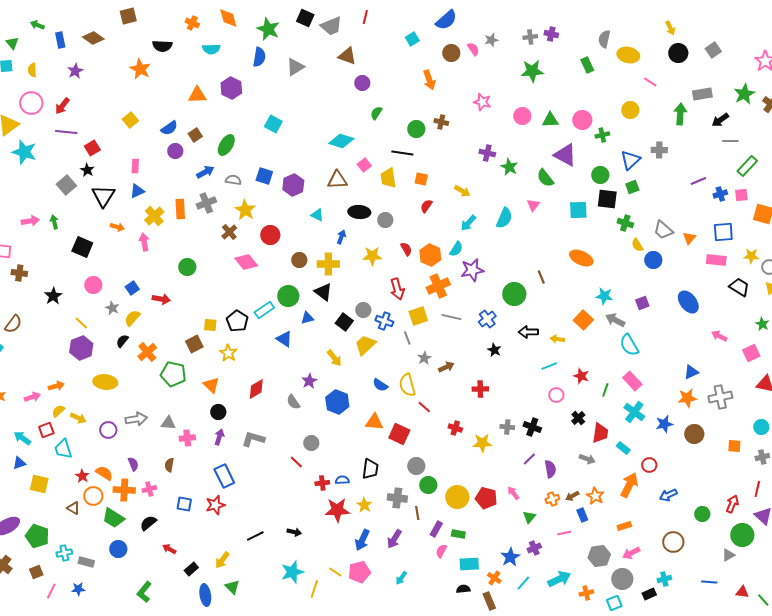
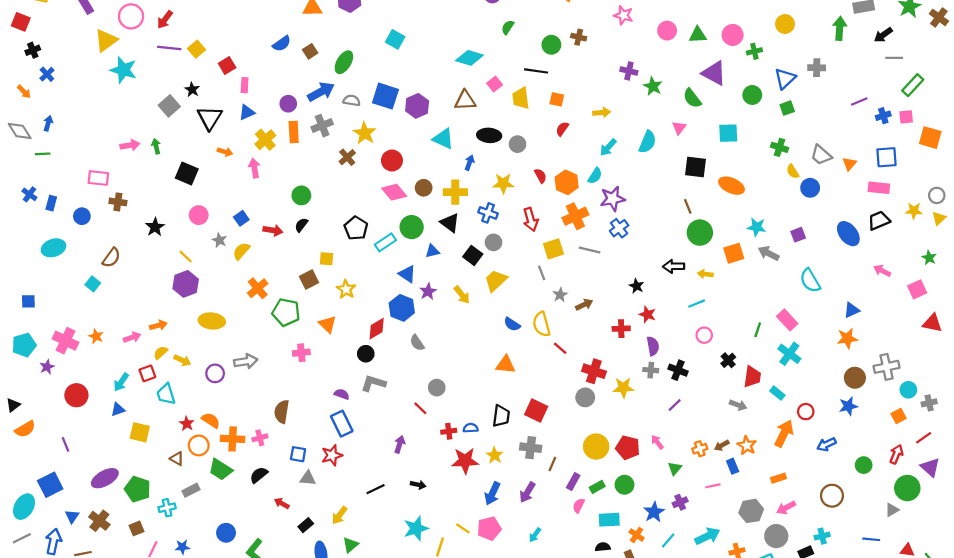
yellow square: (130, 120) -> (197, 49), moved
red square: (92, 148) -> (227, 65), moved
purple circle: (175, 151) -> (288, 104), moved
blue arrow: (205, 172) -> (321, 92), size x1.4
blue square: (264, 176) -> (385, 96), size x1.4
yellow arrow: (462, 191) -> (602, 112), turned -35
black square: (607, 199) -> (695, 167), moved
cyan triangle: (317, 215) -> (443, 139), size x1.5
yellow star: (751, 256) -> (914, 211), moved
pink diamond: (246, 262) -> (394, 192), moved
black trapezoid: (739, 287) -> (879, 221), moved, turned -55
green circle: (514, 294) -> (700, 233), moved
blue cross: (487, 319) -> (619, 228), moved
orange square: (583, 320) -> (734, 253), turned 30
black pentagon: (237, 321) -> (356, 228), moved
blue cross: (384, 321) -> (488, 213), moved
black semicircle: (122, 341) -> (301, 225), moved
cyan semicircle: (629, 345) -> (810, 281), moved
red star: (581, 376) -> (647, 314), moved
purple star: (309, 381) -> (428, 292), moved
gray cross: (720, 397) -> (887, 367), moved
blue hexagon: (337, 402) -> (402, 308), moved
black circle: (218, 412) -> (366, 354), moved
gray triangle: (168, 423) -> (308, 478), moved
blue star: (664, 424) -> (848, 406), moved
cyan circle: (761, 427) -> (908, 390), moved
red cross: (455, 428) -> (594, 371), size x1.5
red square: (399, 434) -> (536, 411), moved
purple arrow: (219, 437) -> (400, 444), moved
cyan arrow: (22, 438) -> (121, 382), turned -90
pink cross: (187, 438) -> (301, 353), moved
orange square: (734, 446) -> (899, 416), moved, turned -32
purple semicircle: (133, 464) -> (342, 394), moved, turned -48
brown semicircle: (169, 465) -> (282, 412), size x1.5
gray circle: (416, 466) -> (585, 397), moved
purple semicircle: (550, 469) -> (653, 346), moved
green circle: (428, 485) -> (625, 485), moved
red line: (757, 489) -> (924, 438), turned 42
brown line: (417, 513) -> (552, 464), turned 32
green rectangle: (458, 534) -> (597, 487), turned -40
blue circle: (118, 549) -> (226, 533), moved
gray rectangle: (86, 562) -> (191, 490), moved, turned -42
green triangle: (232, 587) -> (350, 545), turned 35

